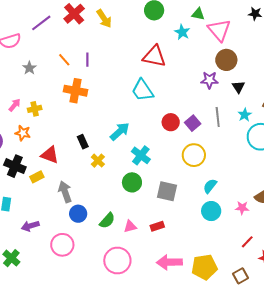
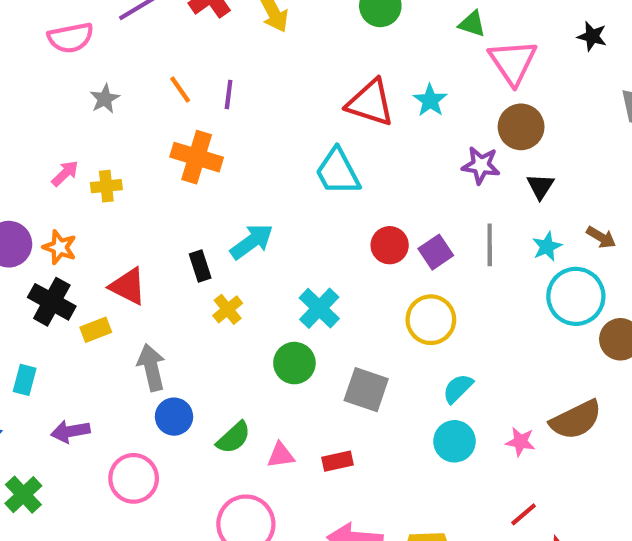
cyan star: (182, 32) -> (430, 100), moved
cyan arrow: (120, 131) -> (252, 242), moved
orange star: (23, 133) -> (60, 247), moved

